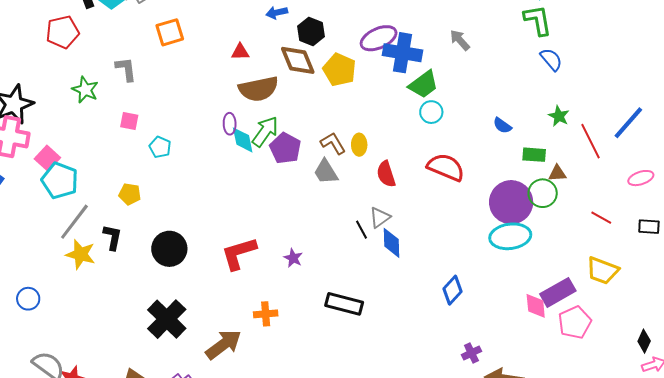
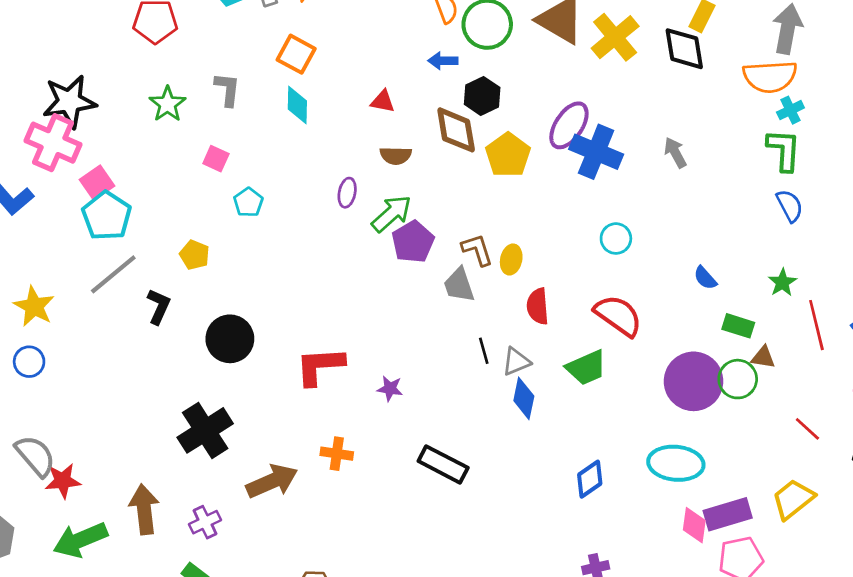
orange square: (170, 32) -> (296, 54), turned 32
purple ellipse: (379, 38) -> (569, 125), turned -45
green trapezoid: (424, 84) -> (586, 368), moved
brown semicircle: (258, 89) -> (396, 156), size x0.6
cyan diamond: (243, 140) -> (297, 105), moved
black line: (362, 230) -> (484, 351), moved
cyan ellipse: (510, 236) -> (676, 463), moved
yellow star: (81, 254) -> (34, 306), moved
purple star: (293, 258) -> (390, 389), turned -30
yellow trapezoid: (603, 271) -> (793, 499), turned 108

